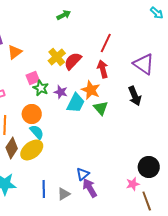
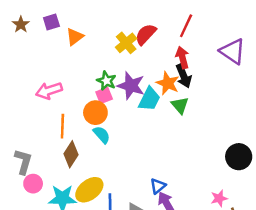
red semicircle: (73, 61) -> (146, 34), moved
pink square: (33, 78) -> (104, 95), moved
purple star: (61, 92) -> (131, 86), size x1.6
black arrow: (135, 96) -> (184, 76), moved
yellow ellipse: (32, 150) -> (89, 190), moved
black circle: (149, 167) -> (239, 157), moved

